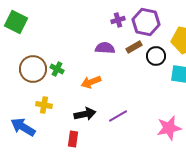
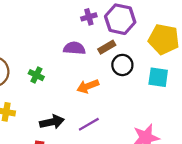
black circle: (156, 56) -> (122, 65), moved
green cross: (57, 69) -> (36, 75), moved
orange arrow: (91, 82) -> (88, 86), moved

